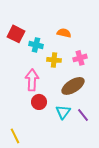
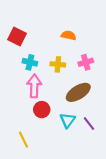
cyan cross: (36, 45) -> (30, 62), moved
yellow line: (15, 136) -> (23, 140), moved

